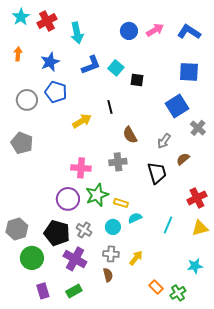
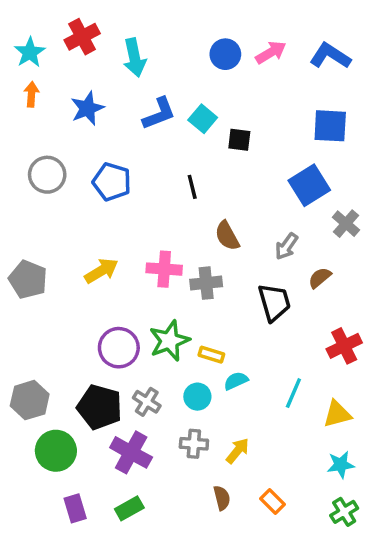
cyan star: (21, 17) -> (30, 52), moved
blue pentagon: (56, 92) -> (112, 182), moved
yellow arrow: (82, 121) -> (101, 271), moved
gray pentagon: (22, 143) -> (28, 280), moved
pink cross: (81, 168) -> (164, 269), moved
yellow triangle: (200, 228) -> (337, 414), moved
brown semicircle: (108, 275) -> (222, 498), moved
green cross: (178, 293) -> (344, 512), moved

